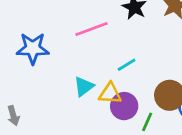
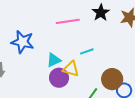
blue star: (33, 48) -> (22, 42), moved
purple circle: (124, 106) -> (59, 78), moved

